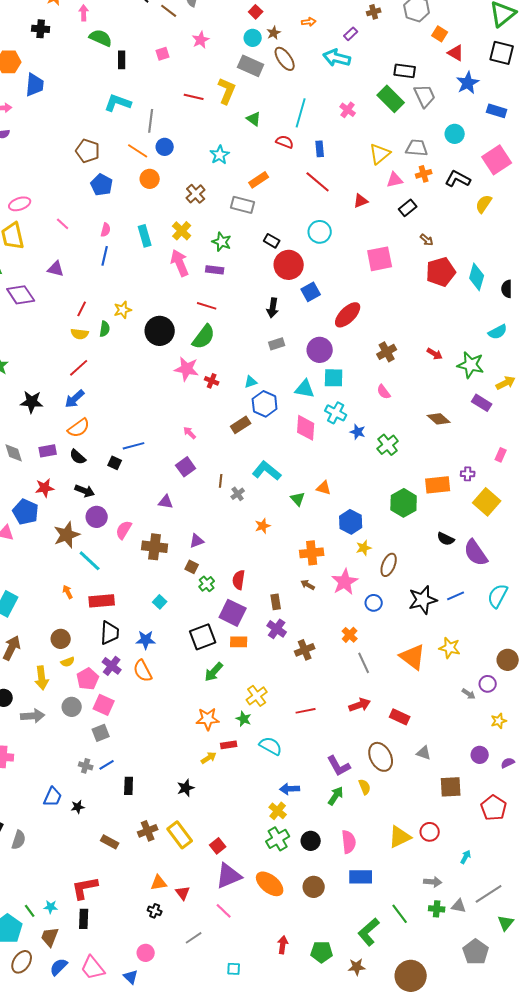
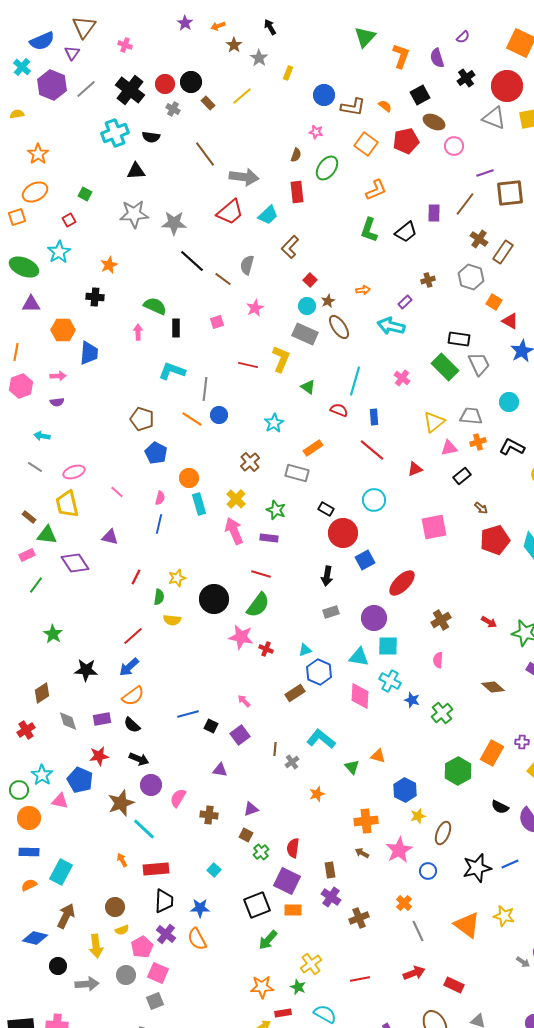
pink arrow: (84, 13) -> (138, 332), moved
orange circle: (150, 179) -> (189, 478), moved
yellow semicircle: (80, 334) -> (172, 620), moved
pink semicircle: (384, 392) -> (438, 660), turned 42
black square: (115, 463) -> (211, 726), moved
orange rectangle: (438, 485) -> (492, 753), turned -55
brown cross: (155, 547) -> (209, 815), size x0.7

